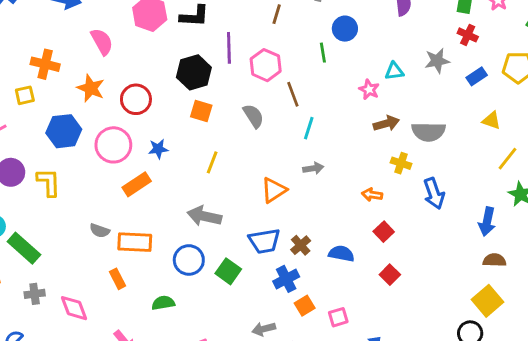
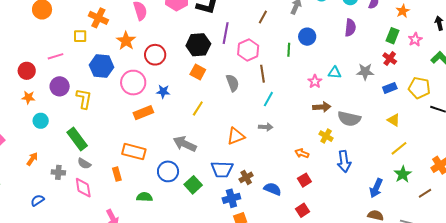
gray semicircle: (100, 231) -> (84, 164), moved
green rectangle: (24, 248) -> (77, 139), moved

